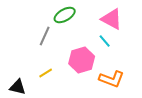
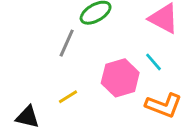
cyan line: (105, 41) -> (153, 62), moved

